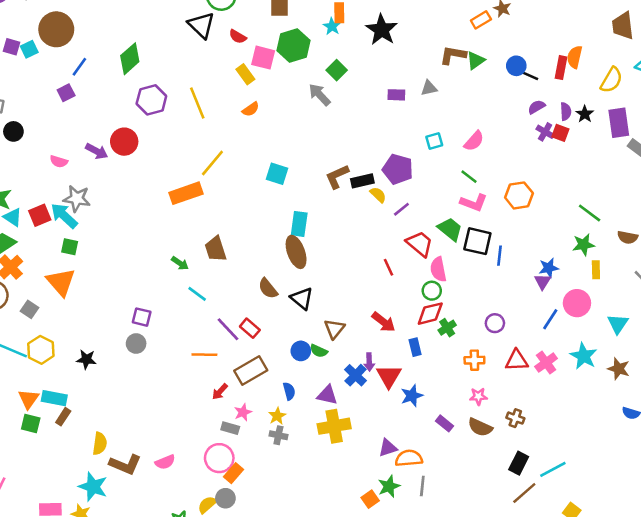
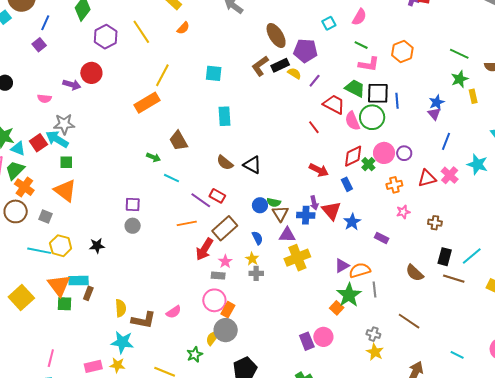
cyan rectangle: (299, 224) -> (225, 116), moved
brown ellipse: (296, 252) -> (276, 36), moved
green circle: (432, 291) -> (372, 117), moved, size x1.6
pink circle: (577, 303) -> (384, 153), moved
brown triangle: (334, 329) -> (280, 214), moved
blue cross: (356, 375) -> (306, 215), turned -30
red arrow: (220, 392) -> (204, 249), size x1.6
orange triangle: (29, 399) -> (59, 285), size x1.4
brown semicircle: (480, 427) -> (415, 273), moved, turned 30
green star: (389, 486) -> (349, 295), size x1.4
brown line: (524, 493) -> (454, 279), turned 70
gray circle: (225, 498) -> (226, 330), size x1.5

